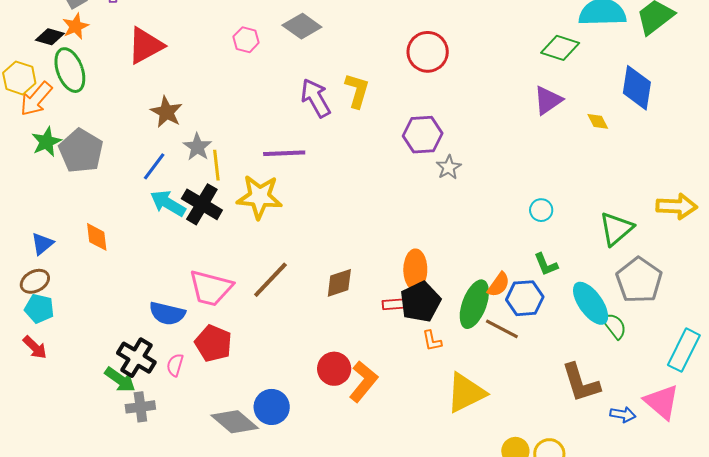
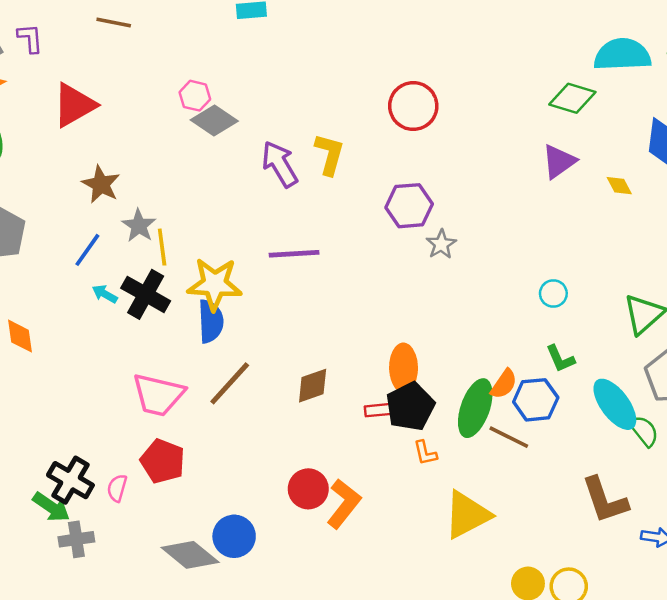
gray diamond: (302, 26) -> (214, 121), moved
purple line: (284, 153) -> (294, 254), moved
cyan arrow: (168, 203) -> (105, 294), size x0.6
blue semicircle: (167, 313) -> (211, 321), moved, turned -105

